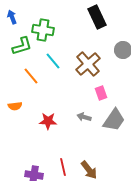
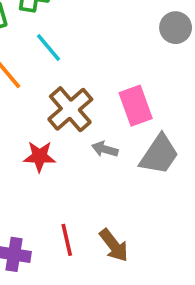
brown cross: (88, 64) -> (70, 109), moved
pink rectangle: (101, 93) -> (136, 106), size x1.5

